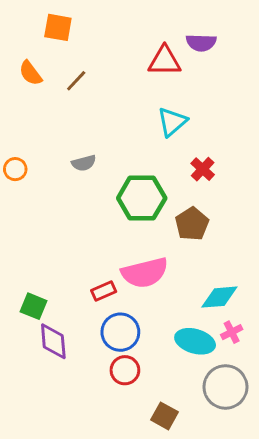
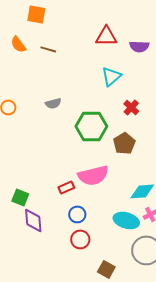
purple semicircle: (201, 43) -> (139, 46), moved
brown line: (76, 81) -> (48, 49), turned 63
blue circle: (120, 332) -> (77, 214), size x0.7

